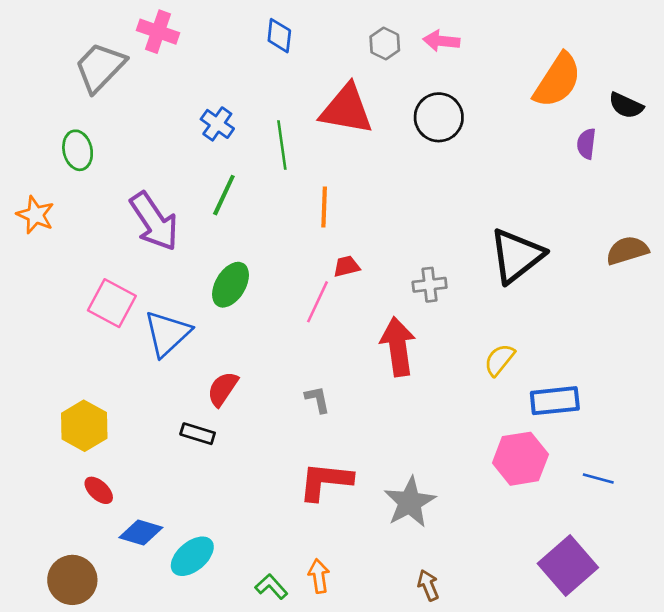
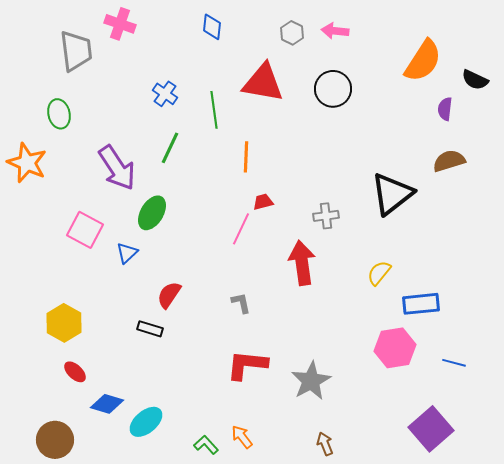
gray trapezoid: (100, 67) -> (76, 51), turned 129
orange star: (35, 215) -> (27, 163), size x1.4
brown semicircle: (627, 250) -> (449, 161), moved
green ellipse: (231, 285) -> (152, 213), moved
blue triangle: (167, 333) -> (127, 253), size x0.6
orange arrow: (319, 576) -> (242, 437), turned -30

